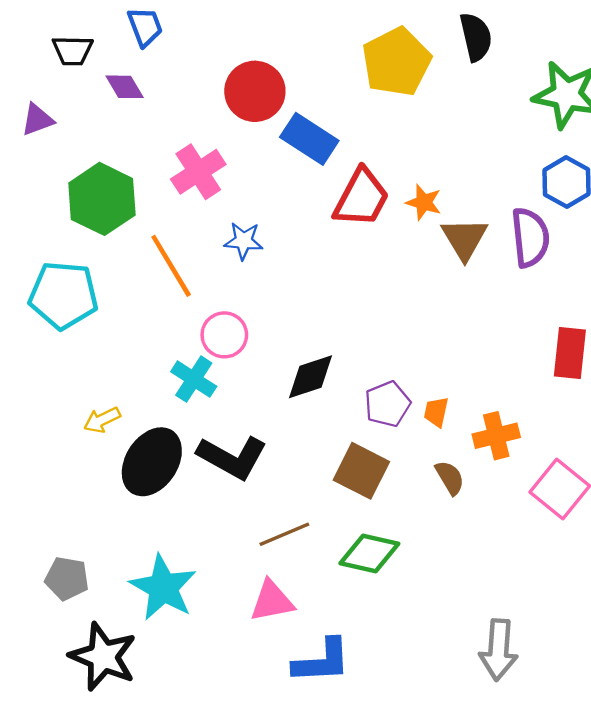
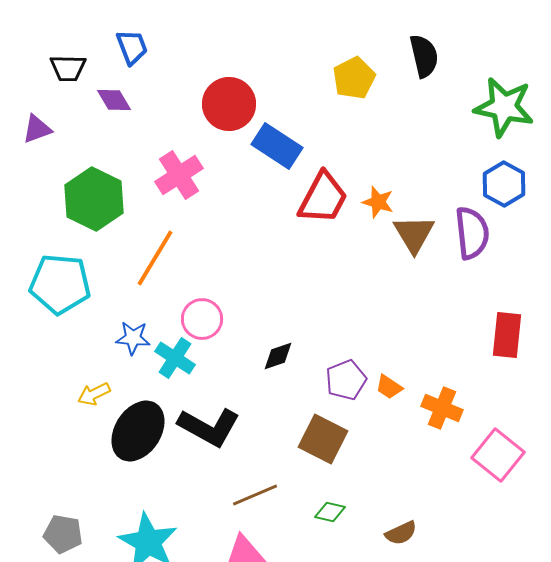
yellow pentagon: (397, 62) -> (354, 78), size x0.7
blue star: (244, 241) -> (133, 338), moved
orange line: (171, 266) -> (155, 258), turned 62
black diamond: (310, 377) -> (278, 356), size x0.7
orange trapezoid: (436, 412) -> (389, 387), turned -68
orange cross: (496, 436) -> (442, 408), turned 36
brown semicircle: (450, 478) -> (401, 533), moved, turned 96
green diamond: (369, 554) -> (330, 512), size x0.6

